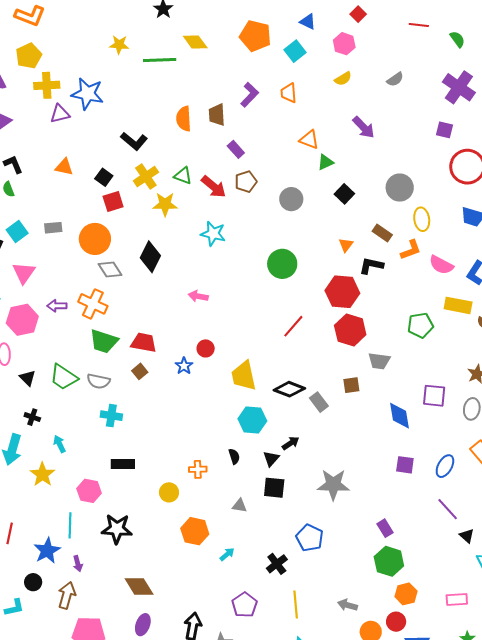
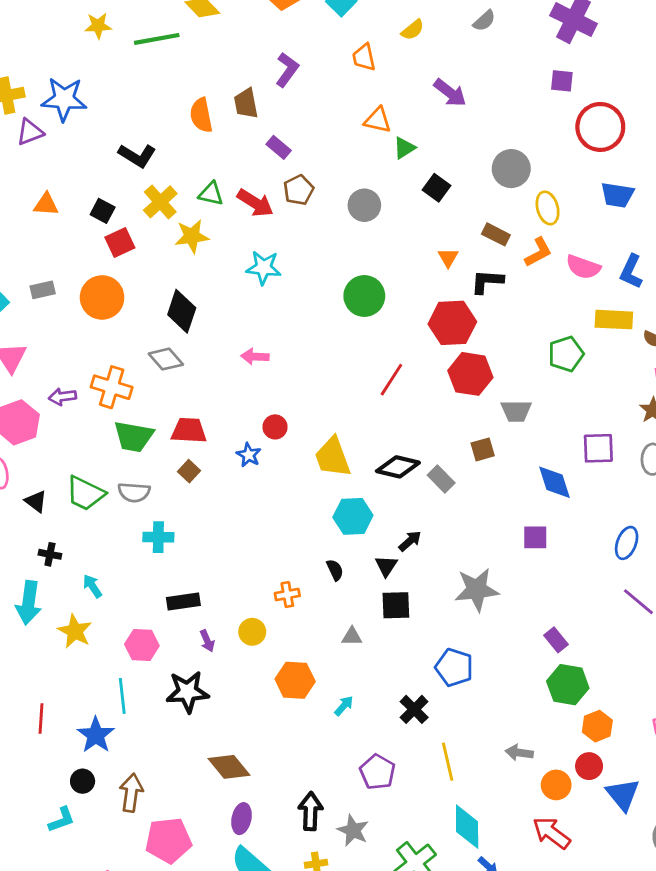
orange trapezoid: (289, 93) -> (364, 57), moved
gray diamond: (110, 269) -> (166, 359), moved
purple square: (405, 465) -> (535, 537), moved
purple arrow: (78, 564) -> (207, 641), moved

